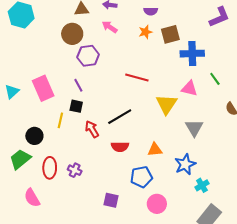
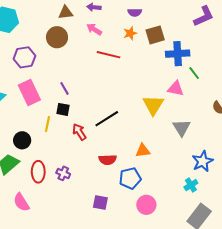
purple hexagon: (88, 56) -> (24, 57), moved
red line: (137, 78) -> (109, 55), moved
green line: (215, 79) -> (194, 73), moved
red semicircle: (120, 147) -> (108, 160), moved
blue star: (185, 164) -> (203, 161), moved

